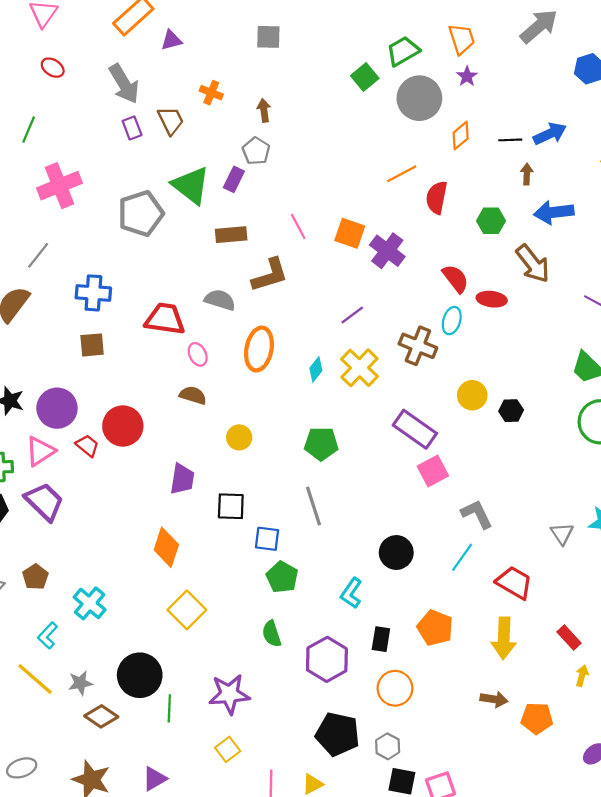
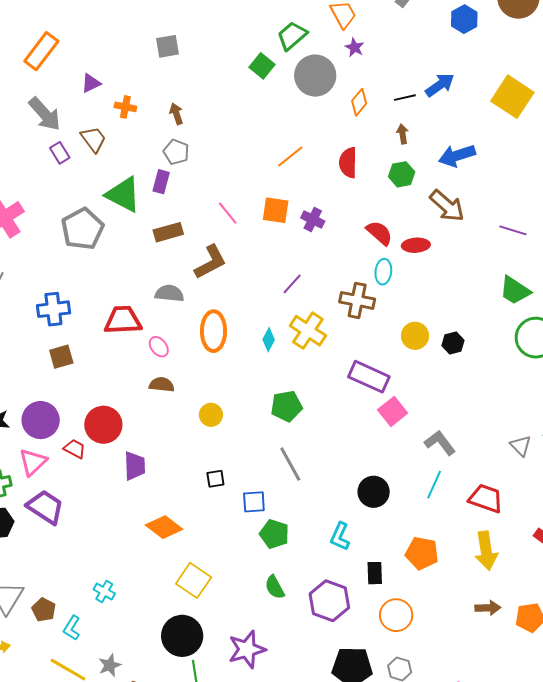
purple triangle: (171, 40) -> (91, 83), moved
orange line: (402, 174) -> (290, 156), moved
brown arrow: (527, 174) -> (403, 134), moved
purple cross: (387, 251) -> (313, 220), size x0.7
purple trapezoid: (182, 479) -> (135, 466), moved
black square: (231, 506) -> (215, 479), size x0.7
orange diamond: (166, 547) -> (164, 527), turned -60
brown pentagon: (35, 577) -> (44, 610), moved
cyan cross: (90, 603) -> (104, 591), size x0.7
black circle: (140, 675) -> (182, 636), moved

